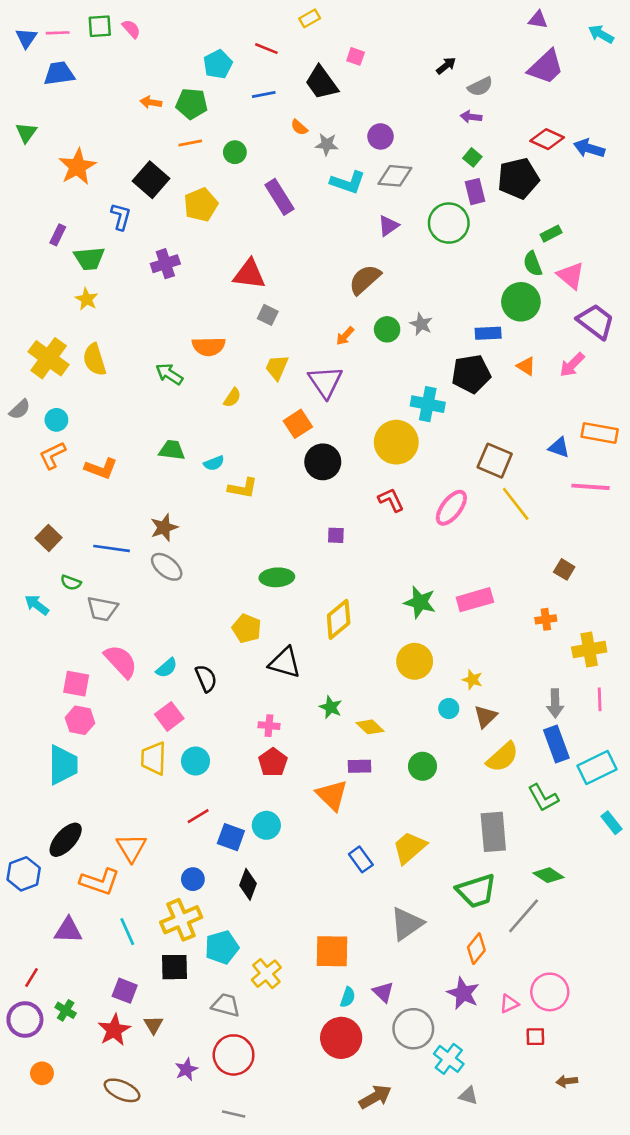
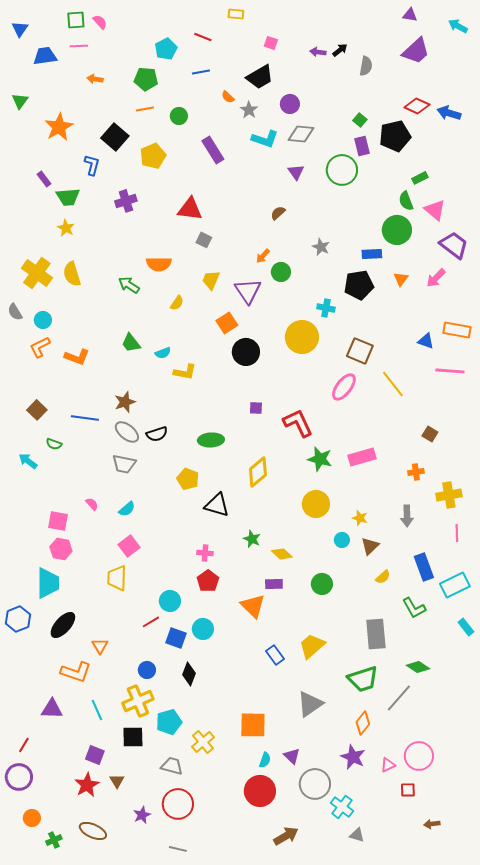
yellow rectangle: (310, 18) -> (236, 14), turned 35
pink line: (58, 33) -> (79, 46), moved
black trapezoid: (321, 83) -> (260, 77), moved, turned -84
gray semicircle: (480, 87) -> (366, 66), turned -54
orange arrow: (151, 102) -> (95, 79), moved
purple arrow: (471, 117) -> (318, 52), moved
gray star: (327, 144) -> (249, 110), turned 30
purple triangle: (388, 226) -> (296, 172), turned -30
purple rectangle: (58, 235) -> (44, 179), turned -63
brown semicircle: (365, 279) -> (278, 213), size x0.6
green circle: (387, 329) -> (281, 272), moved
orange triangle: (526, 366) -> (401, 279), turned 35
cyan cross: (428, 404) -> (326, 308), size x0.7
gray semicircle: (20, 409) -> (15, 312), turned 102
green trapezoid: (172, 450) -> (131, 343), turned -135
brown square: (495, 461) -> (360, 351), moved
red L-shape: (391, 500) -> (298, 423), moved, size x1.5
gray trapezoid: (102, 609) -> (124, 464), moved
pink semicircle: (121, 661) -> (92, 504), size x0.5
black semicircle: (206, 678) -> (157, 434), moved, turned 95
gray arrow: (555, 703) -> (407, 516), moved
yellow semicircle: (503, 757) -> (383, 577), size x0.6
cyan circle: (196, 761) -> (170, 601), moved
black ellipse: (66, 840) -> (63, 625), moved
orange triangle: (131, 848) -> (100, 646), size x0.7
blue hexagon: (24, 874) -> (18, 619), moved
green cross: (66, 1010) -> (54, 840), moved, turned 35

